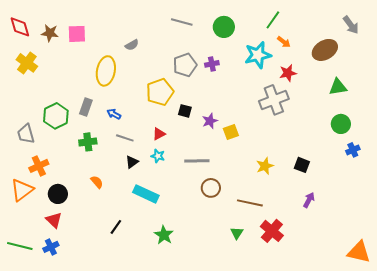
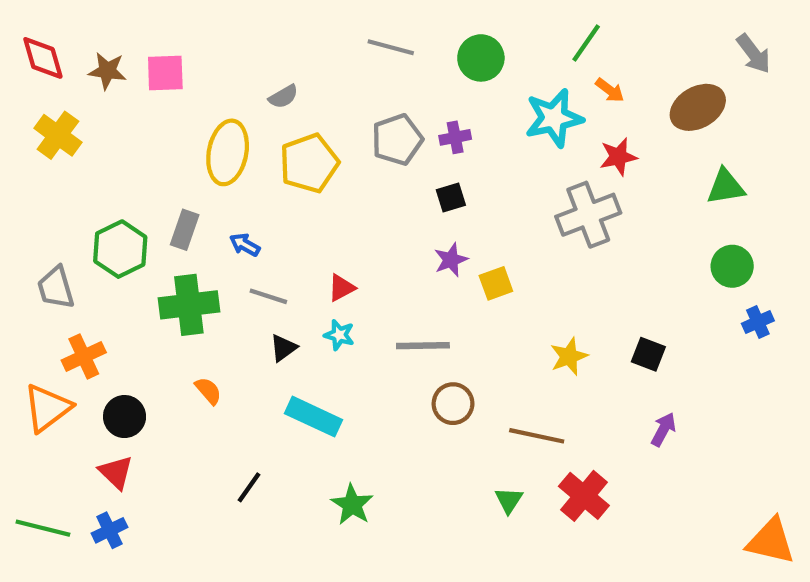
yellow pentagon: (160, 92) -> (309, 163), moved
black square: (185, 111) -> (451, 198), moved, turned -32
green cross: (88, 142) -> (189, 305), size x1.5

